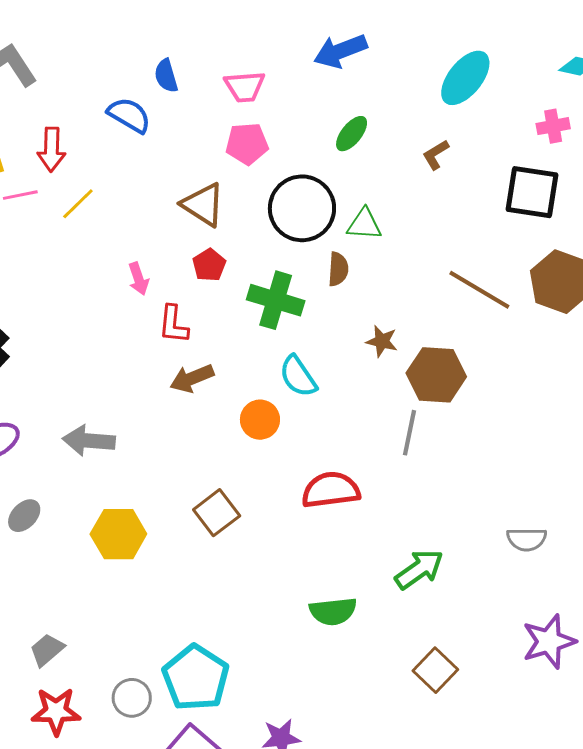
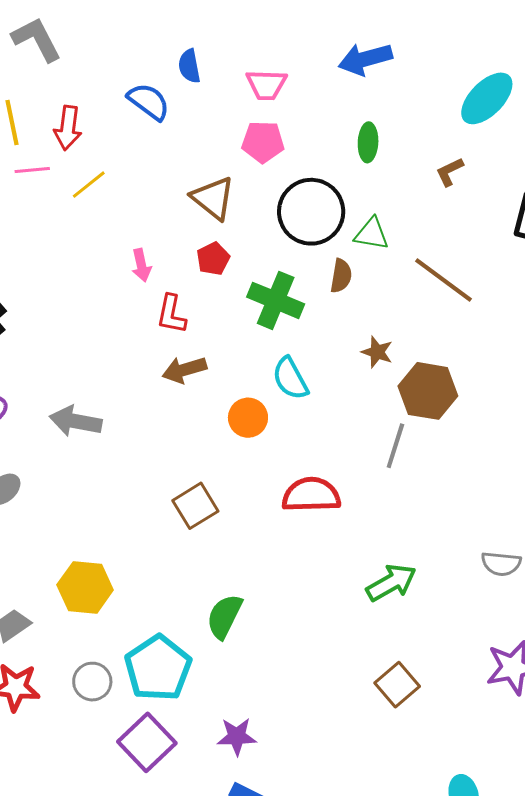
green ellipse: (352, 134) -> (368, 142), turned -42
brown line: (479, 290) -> (443, 280), moved
yellow hexagon: (118, 534) -> (85, 587), moved
green semicircle: (333, 611) -> (224, 616), moved, turned 117

